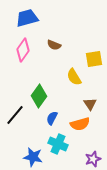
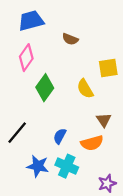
brown semicircle: (54, 45) -> (70, 39), moved
green diamond: (39, 96) -> (45, 88), moved
blue star: (33, 157) -> (38, 166), moved

